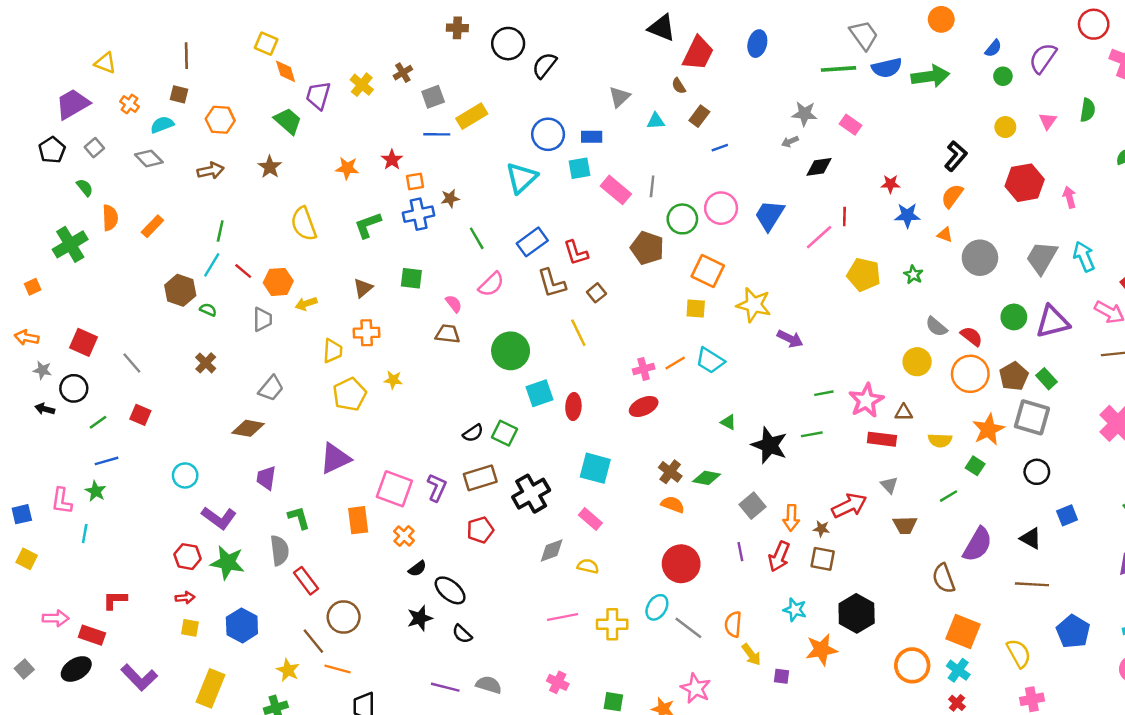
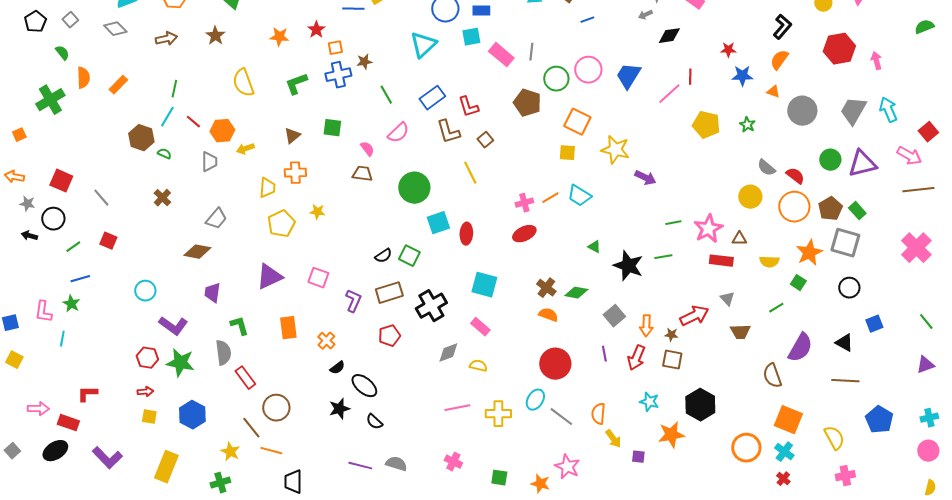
pink square: (394, 489) -> (318, 278), moved, size x0.7

